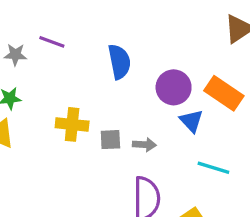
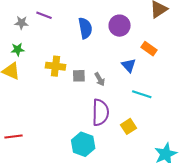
purple circle: (174, 87) -> (120, 26), moved
orange rectangle: (224, 93) -> (149, 49), size x0.7
gray arrow: (144, 145) -> (100, 79), turned 56

